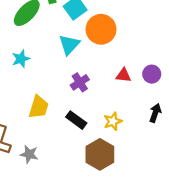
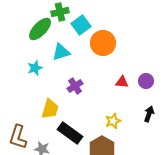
cyan triangle: (69, 45) -> (61, 52), moved, turned 30
purple cross: (80, 82) -> (75, 86), moved
black rectangle: (76, 120) -> (70, 133), moved, size x1.4

